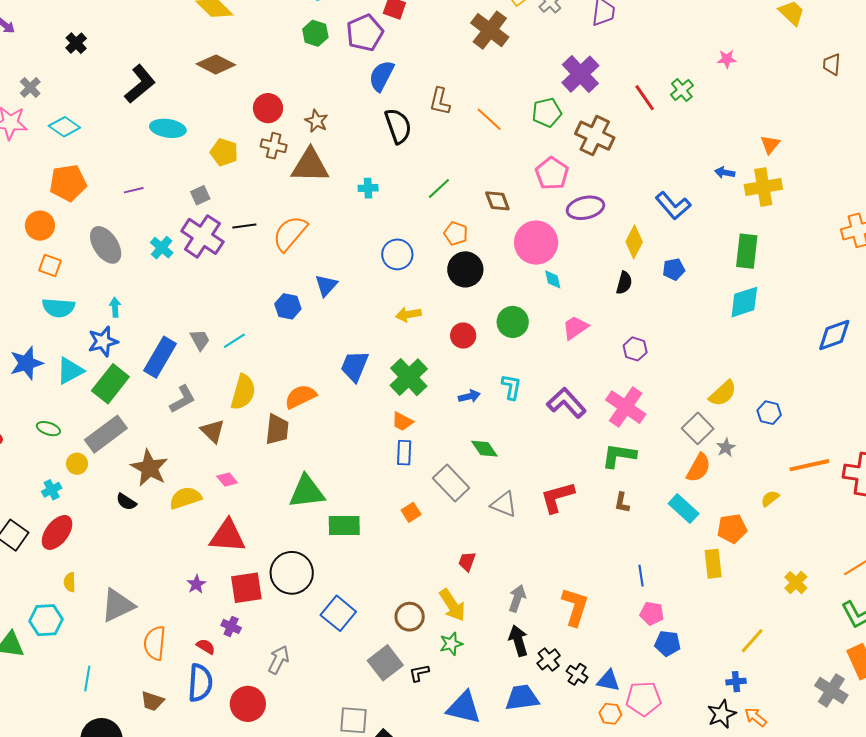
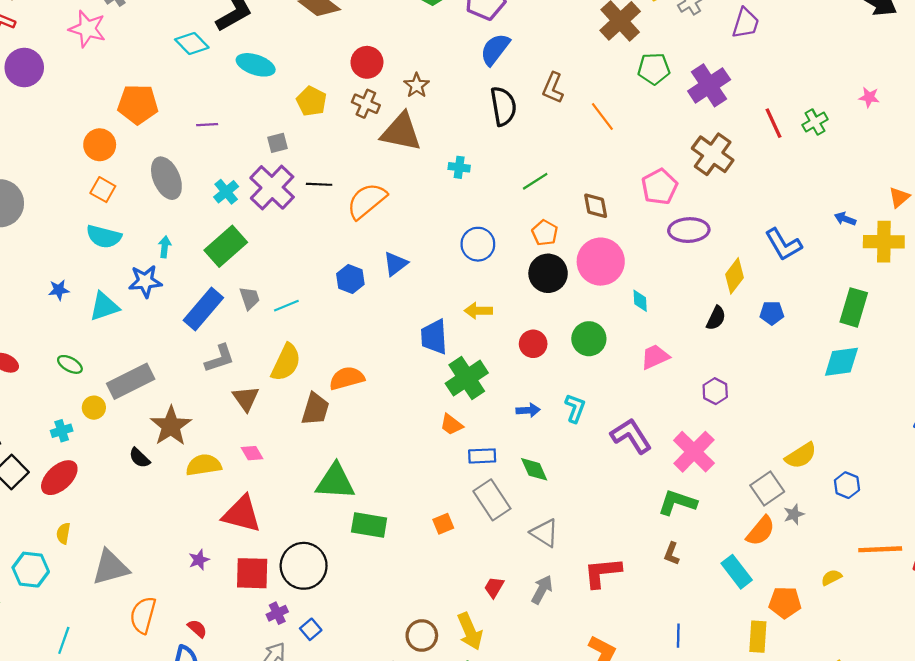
green pentagon: (547, 113) -> (654, 69), moved
cyan diamond: (64, 127) -> (192, 44), moved
pink circle: (536, 243) -> (601, 262), moved
blue star: (26, 363) -> (59, 290), size x0.6
blue trapezoid: (355, 366) -> (434, 337), moved, turned -36
green rectangle: (110, 384) -> (226, 246), moved
blue rectangle: (404, 453) -> (482, 456), moved, turned 75
red L-shape: (557, 497) -> (602, 573), moved
gray arrow: (517, 598) -> (542, 590), moved
blue square: (338, 613) -> (311, 629), moved, size x0.6
purple cross: (231, 626) -> (277, 613), moved, turned 30

